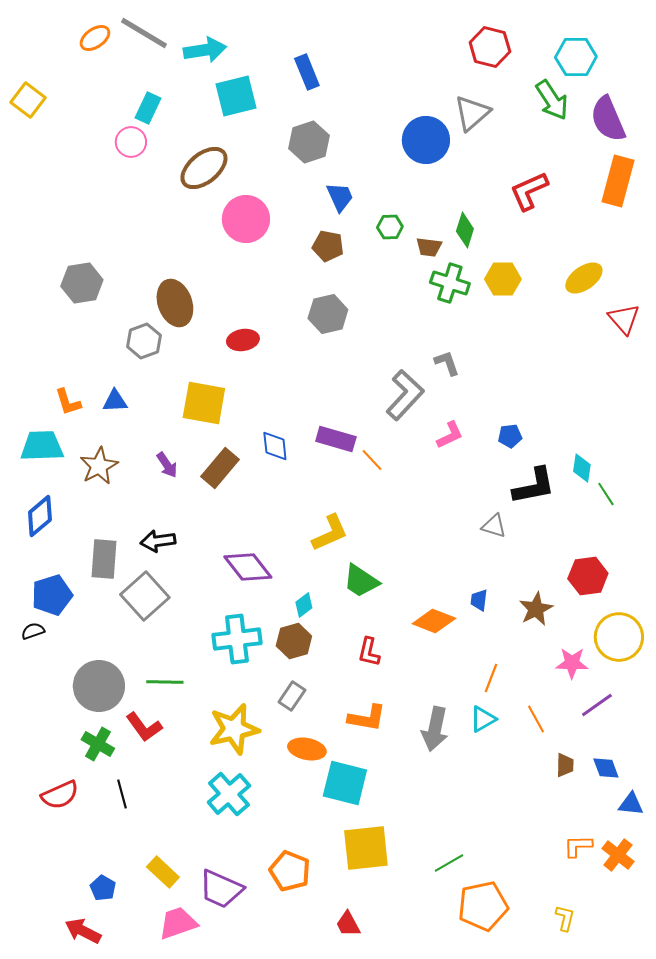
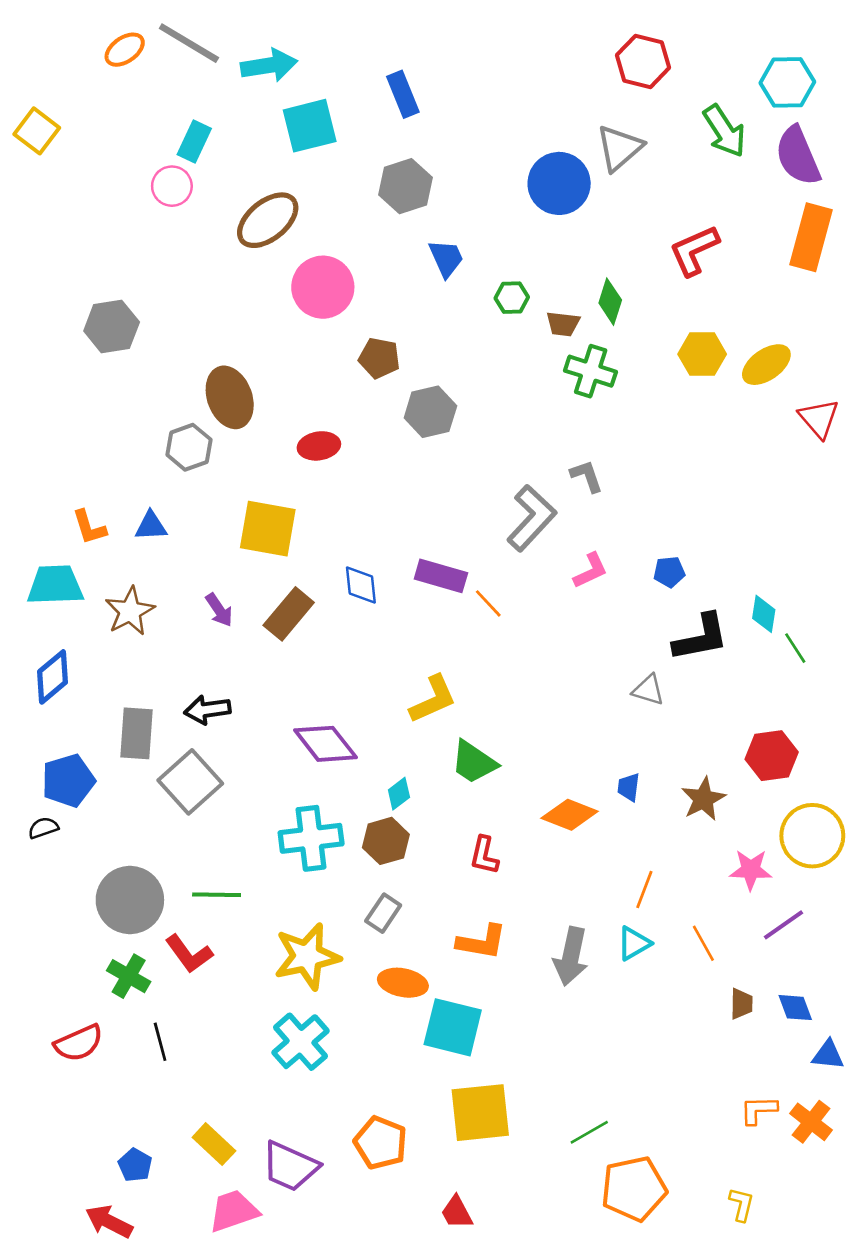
cyan hexagon: (576, 57) -> (787, 82), moved
brown pentagon: (328, 246) -> (379, 358), moved
yellow hexagon: (503, 279) -> (702, 354), moved
gray hexagon: (82, 283) -> (112, 327), moved

